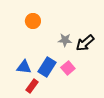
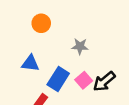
black arrow: (85, 43) -> (104, 81), moved
blue triangle: (24, 67) -> (30, 63), moved

